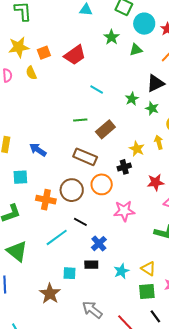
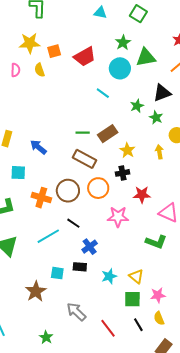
cyan circle: (144, 24) -> (120, 68), moved
green triangle: (136, 50) -> (146, 57), size x1.5
green line: (80, 120) -> (83, 133), moved
yellow star: (137, 149) -> (127, 150), moved
red star: (156, 182) -> (142, 195), moved

